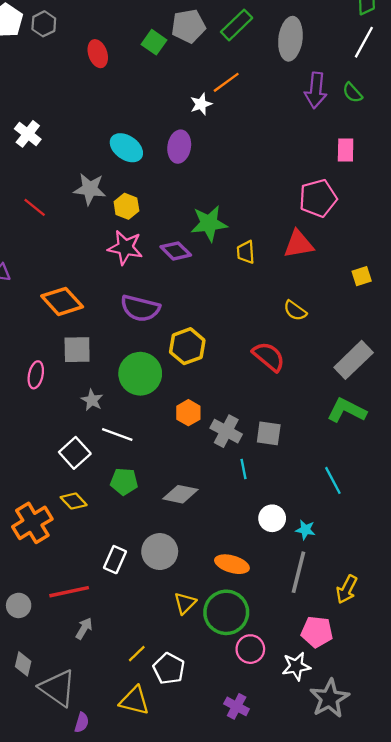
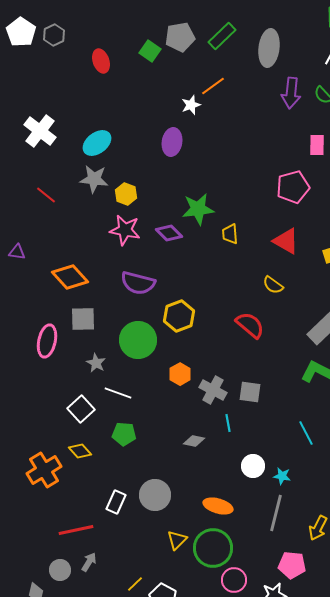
white cross: (28, 134) -> (40, 131), size x1.4
cyan ellipse: (126, 148) -> (97, 143), moved, turned -72
red triangle: (299, 244) -> (286, 241), moved, turned 40
pink ellipse: (36, 375) -> (47, 341), size x1.4
gray diamond: (180, 494) -> (194, 441), moved, size x0.7
gray circle: (19, 605) -> (60, 570), moved

